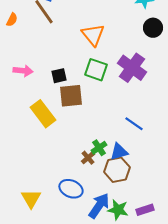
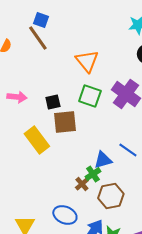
blue triangle: (119, 152) -> (103, 160), moved

